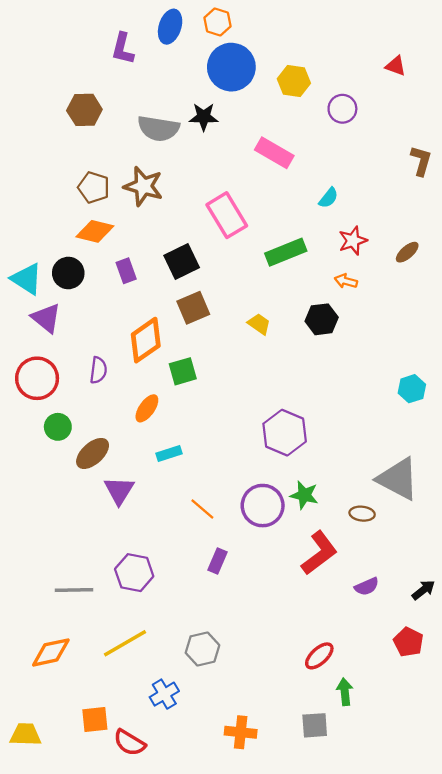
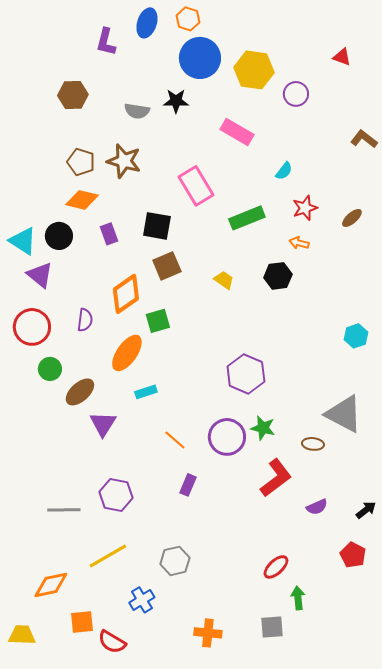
yellow hexagon: (294, 81) -> (254, 70), size x1.4
gray semicircle: (158, 128) -> (137, 111), size x0.7
brown L-shape: (421, 161) -> (364, 139), turned -68
black square: (182, 261) -> (157, 226), turned 36
orange ellipse: (147, 408) -> (127, 353), size x1.5
orange diamond: (51, 652) -> (51, 585), moved

